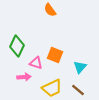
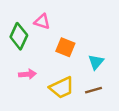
pink triangle: (36, 63) -> (42, 22), moved
brown line: (78, 90) -> (94, 90), turned -56

